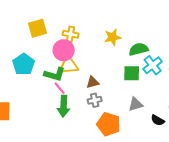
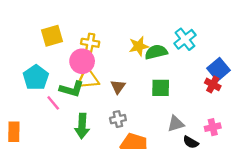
green semicircle: (139, 49) -> (156, 52), moved
cyan cross: (153, 65) -> (185, 39), moved
brown triangle: (93, 82) -> (118, 87), moved, turned -40
pink line: (60, 88) -> (53, 103), moved
gray triangle: (136, 104) -> (176, 124), moved

